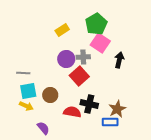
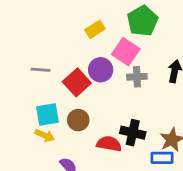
pink square: (100, 43) -> (126, 52), moved
gray cross: (83, 57) -> (137, 77), moved
gray line: (23, 73) -> (41, 70), moved
red square: (79, 76) -> (77, 82), moved

